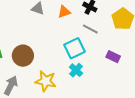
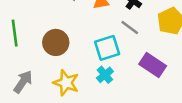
brown circle: (23, 56) -> (56, 42), moved
purple rectangle: (113, 57) -> (153, 65), size x1.5

